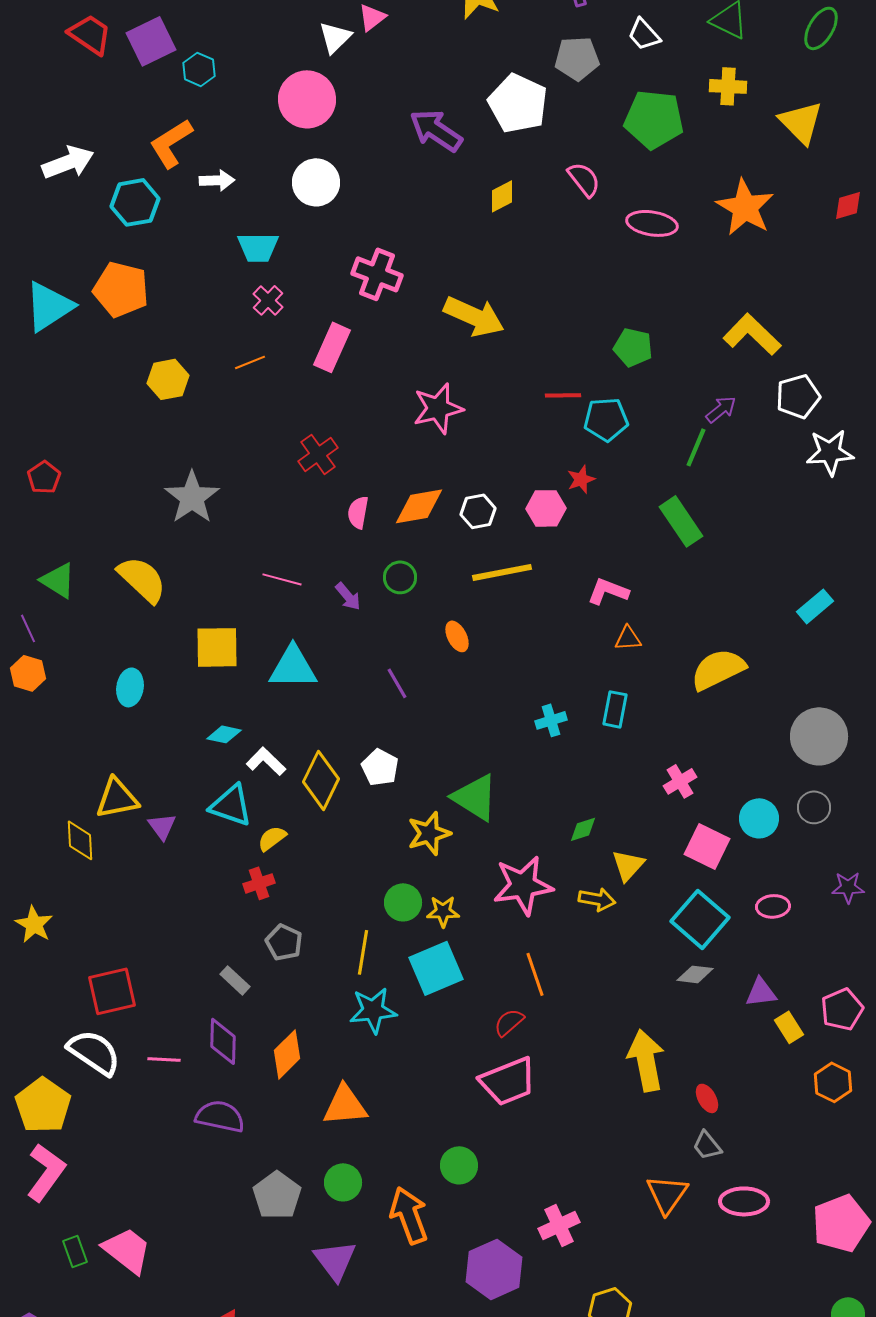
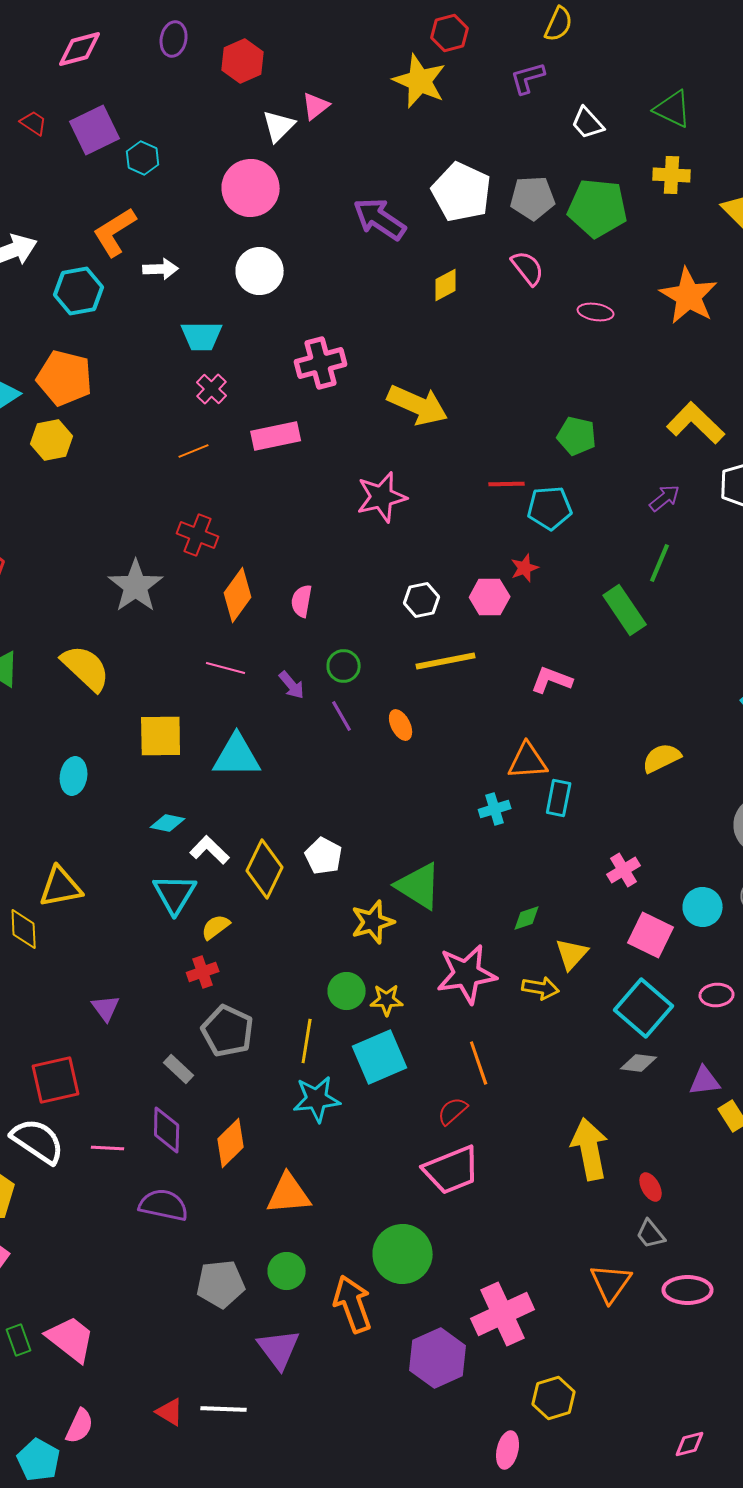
red trapezoid: (90, 34) -> (34, 123), size x0.6
gray pentagon: (577, 58) -> (533, 198), moved
pink ellipse: (652, 223) -> (596, 312), size x0.7
pink cross: (377, 274) -> (321, 363), turned -36
pink rectangle: (332, 347) -> (276, 436), turned 54
yellow hexagon: (168, 379) -> (52, 440), moved
green line: (696, 447) -> (660, 563), moved
red cross: (318, 454) -> (198, 535), moved, turned -33
orange diamond: (419, 506) -> (238, 595), moved, turned -44
orange triangle: (628, 638) -> (528, 761), moved, size x1.5
yellow semicircle: (718, 669) -> (662, 758), size x0.7
purple line: (397, 683) -> (342, 716), moved
cyan triangle: (231, 805) -> (175, 894), turned 42
purple triangle: (162, 826) -> (106, 1008), moved
gray pentagon: (284, 942) -> (228, 1031), size x1.4
green circle: (459, 1165) -> (403, 1254), size x1.6
gray pentagon: (277, 1195) -> (221, 1284), turned 30
pink cross: (559, 1225) -> (503, 1314), size x1.5

